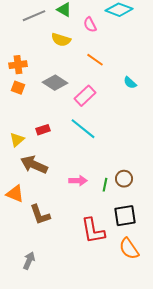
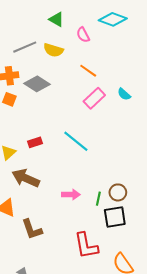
gray line: (34, 16) -> (25, 47), moved
gray diamond: (55, 83) -> (37, 84), moved
pink rectangle: (85, 96) -> (94, 98), moved
black square: (125, 216) -> (115, 217), moved

